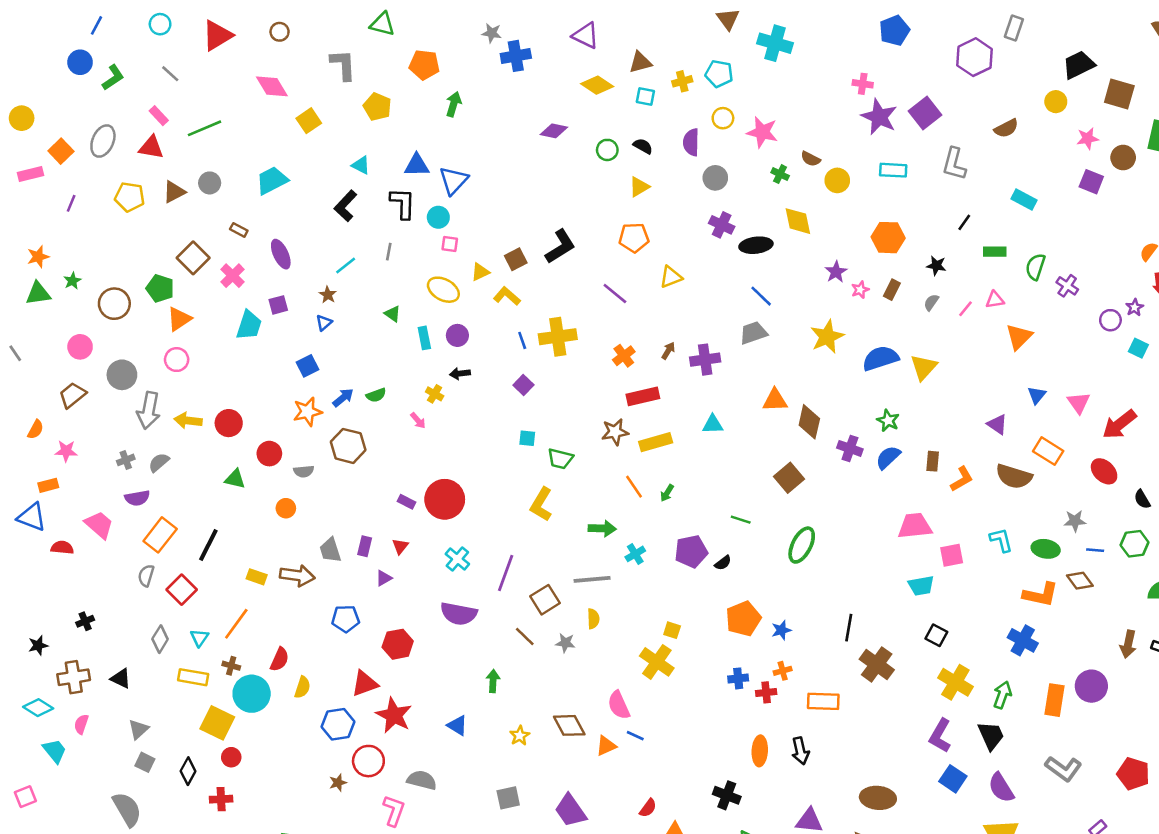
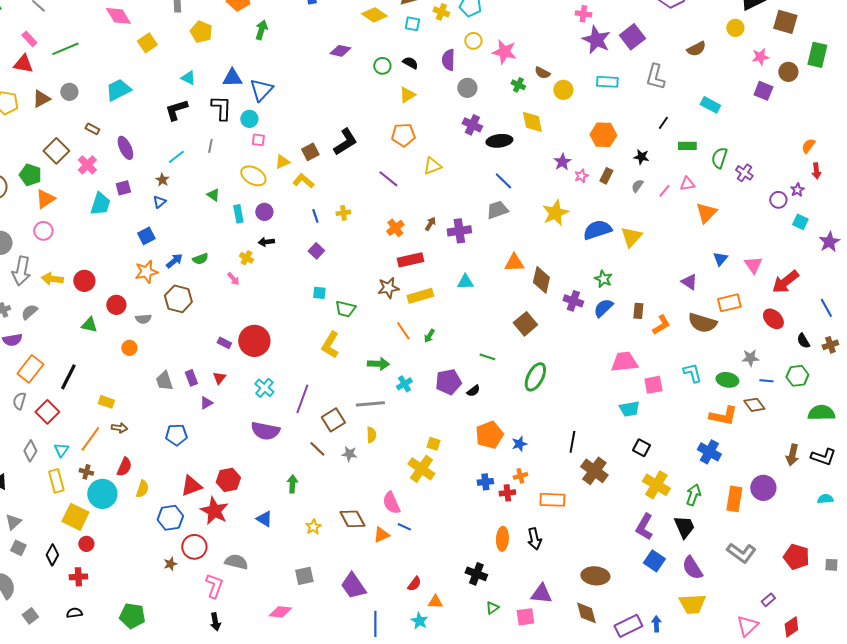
yellow cross: (682, 81) -> (441, 12), turned 35
black L-shape: (346, 206) -> (176, 110), turned 30
yellow cross: (558, 337) -> (343, 213), size x0.5
orange rectangle: (1048, 451) -> (729, 303), turned -45
purple rectangle: (365, 546) -> (191, 378), turned -35
brown arrow: (297, 576) -> (119, 428), moved, size x0.6
red hexagon: (398, 644) -> (228, 480), moved
yellow rectangle: (193, 677) -> (56, 481), turned 65

